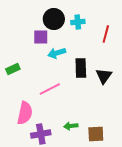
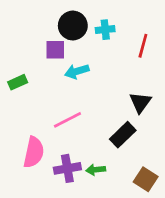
black rectangle: (81, 68) -> (123, 135), moved, turned 48
green rectangle: (13, 69) -> (18, 82), moved
purple cross: (41, 134) -> (67, 168), moved
brown square: (96, 134) -> (146, 179), moved, turned 36

